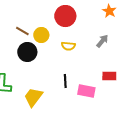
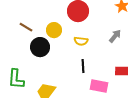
brown line: (22, 31) -> (26, 27), moved
black line: (65, 81) -> (83, 66), moved

